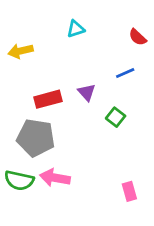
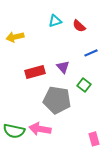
red semicircle: (138, 37) -> (79, 26), moved
gray pentagon: (36, 138) -> (57, 100), moved

